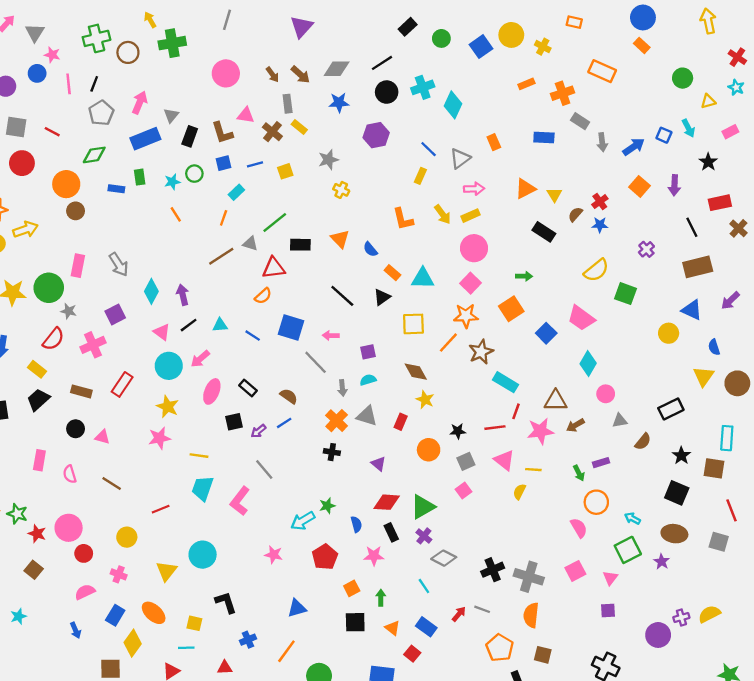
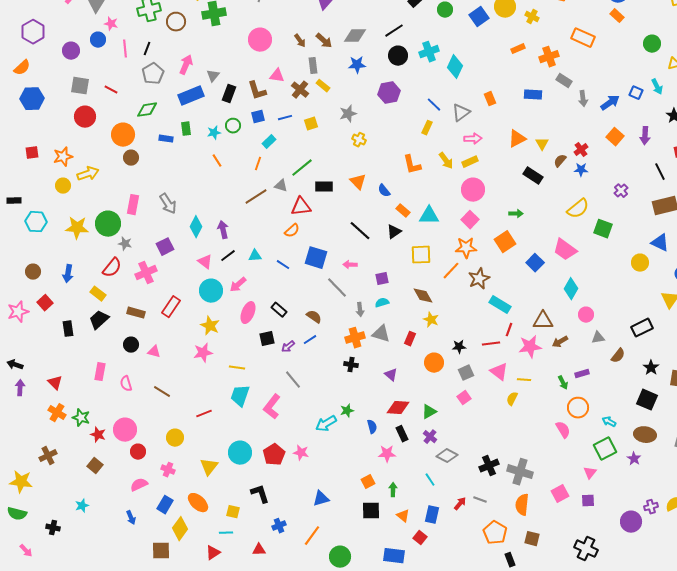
orange cross: (337, 421) -> (355, 338), turned 30
green triangle: (423, 507) -> (429, 412), size x0.7
red pentagon: (325, 557) -> (274, 455), moved
pink square: (575, 571) -> (560, 494), moved
blue rectangle: (426, 627) -> (432, 515), turned 66

